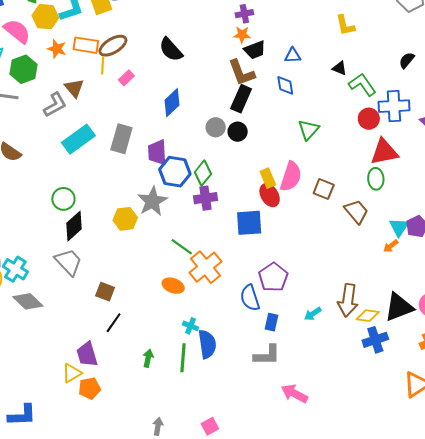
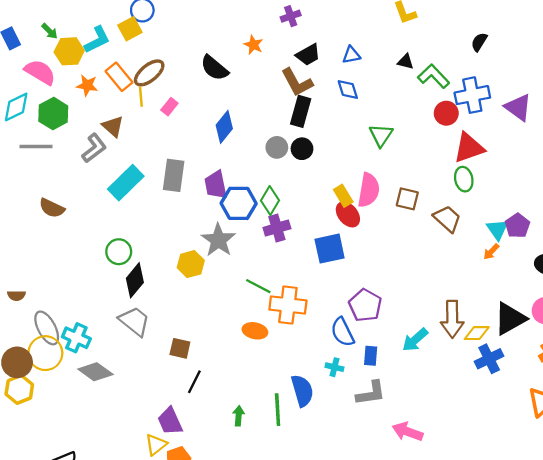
orange star: (242, 35) -> (253, 45), moved, turned 30
orange rectangle: (86, 45) -> (119, 77), turned 50
orange cross: (205, 267) -> (288, 305), turned -36
cyan arrow: (313, 314) -> (415, 340), size x1.4
cyan cross: (190, 326) -> (335, 367), moved

